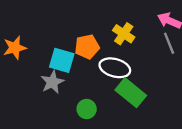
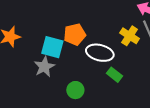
yellow cross: (124, 34) -> (130, 36), moved
green rectangle: (131, 93) -> (114, 75), size x0.6

